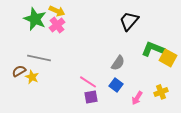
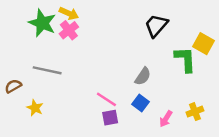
green L-shape: (153, 49) -> (185, 59), turned 65
yellow square: (168, 58) -> (203, 44), moved
brown semicircle: (19, 71) -> (13, 86), moved
yellow star: (32, 77) -> (35, 108), moved

